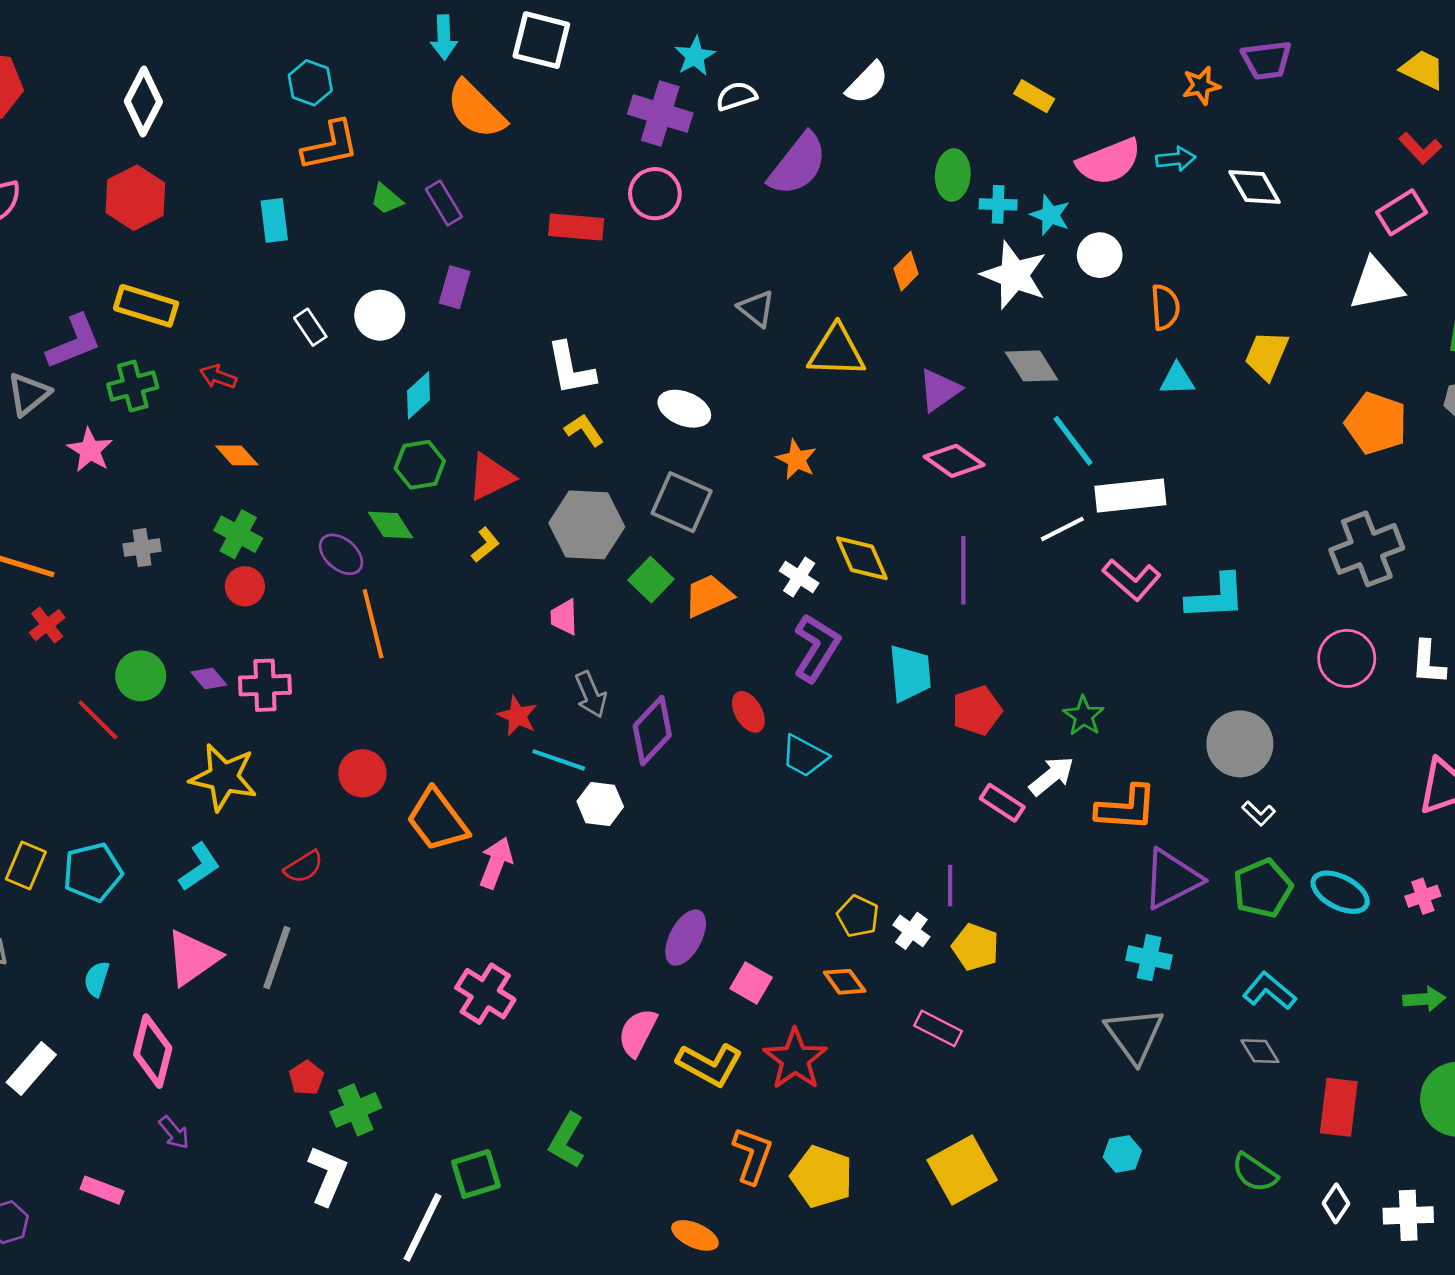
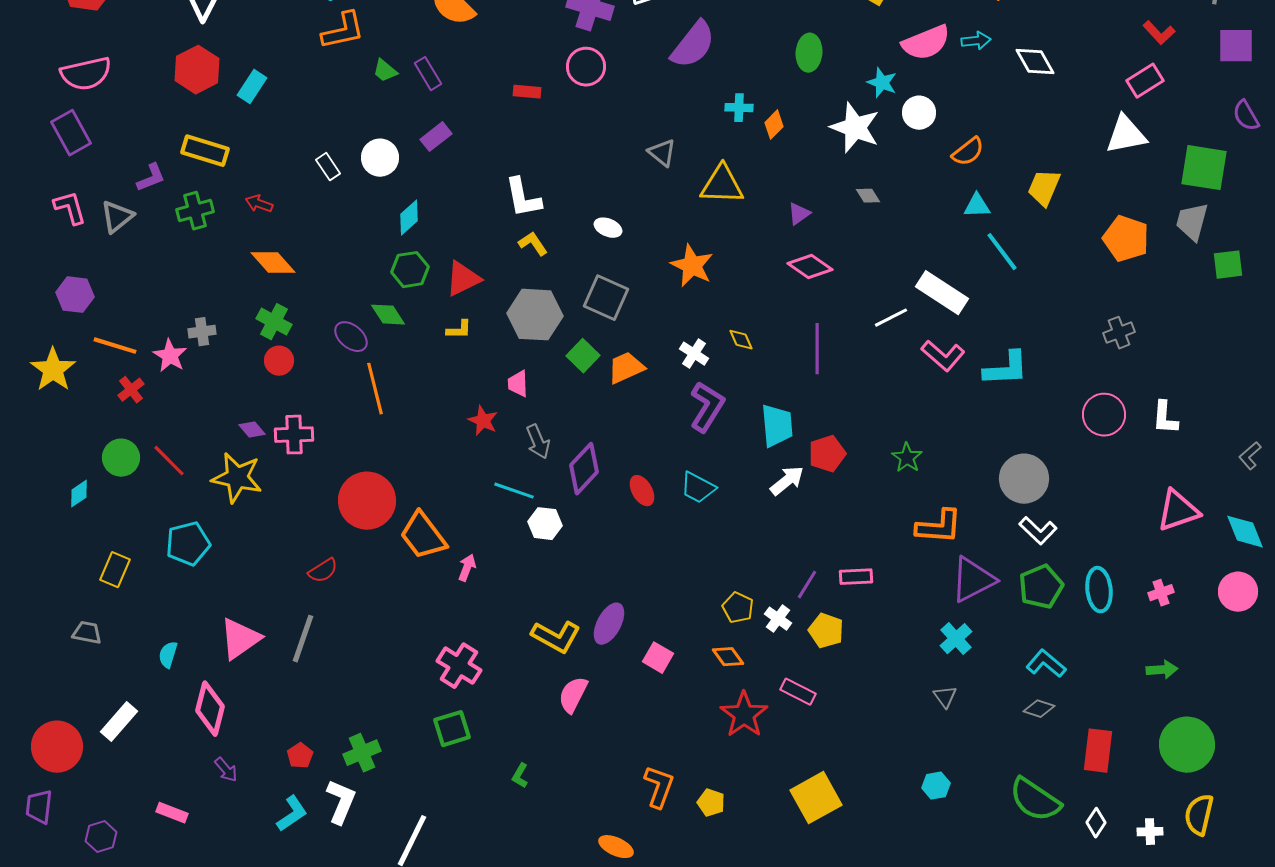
cyan cross: (998, 204) -> (739, 108), moved
cyan rectangle: (274, 220) -> (252, 87), moved, turned 40
red rectangle: (576, 227) -> (527, 92), size x0.7
purple rectangle: (455, 287) -> (436, 137), turned 36
orange semicircle: (1165, 307) -> (968, 152), turned 56
purple L-shape: (74, 342) -> (151, 178), size x0.7
gray diamond: (1032, 366) -> (868, 196), size x0.6
purple triangle: (939, 390) -> (799, 214), size x0.7
white ellipse: (684, 409) -> (608, 228), size x0.7
cyan line: (1073, 441) -> (1002, 252), moved
pink star: (90, 450) -> (170, 356), moved
orange diamond: (237, 455) -> (273, 263), size x1.4
orange star: (796, 459) -> (692, 266), size x1.4
white rectangle: (1130, 496) -> (942, 293), turned 39
yellow L-shape: (485, 545) -> (459, 330), turned 40
gray cross: (1367, 549) -> (1119, 333), size x0.6
yellow diamond: (862, 558) -> (741, 340), size x0.6
green circle: (141, 676) -> (121, 458), moved
red ellipse: (748, 712) -> (642, 491), moved
red star: (517, 716) -> (483, 421), moved
red circle: (362, 773) -> (367, 501), size x1.6
white arrow: (1052, 776) -> (787, 481), moved
yellow star: (224, 777) -> (237, 478), moved
pink rectangle: (1002, 803) -> (856, 577), moved, turned -36
white L-shape: (1259, 813) -> (1038, 531), size x1.5
pink arrow: (496, 863) -> (467, 568), size x0.7
cyan L-shape: (199, 867) -> (292, 814), moved
cyan pentagon: (93, 872) -> (188, 544), moved
purple line: (950, 886) -> (807, 585), turned 32
cyan ellipse: (1340, 892) -> (1099, 590), turned 57
cyan cross: (1149, 958) -> (956, 639), turned 36
gray triangle: (1134, 1035) -> (945, 697), size x0.5
gray diamond: (1260, 1051) -> (1039, 709), turned -40
red star: (795, 1059) -> (744, 715), moved
yellow L-shape: (710, 1064) -> (556, 637), moved
red pentagon: (306, 1078) -> (300, 756), moved
green L-shape: (567, 1141) -> (520, 776), size x0.6
green semicircle: (1255, 1173) -> (1035, 800), size x1.5
green square: (476, 1174) -> (452, 729), moved
yellow pentagon: (822, 1177) -> (711, 803), size x0.6
white cross: (1408, 1215) -> (1150, 832), size x0.7

